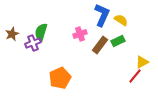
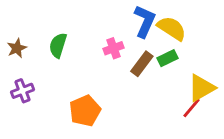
yellow semicircle: (121, 20) -> (172, 28), size x1.5
purple cross: (33, 43) -> (22, 91), moved
yellow triangle: (142, 62) -> (202, 88), size x1.5

